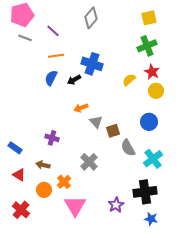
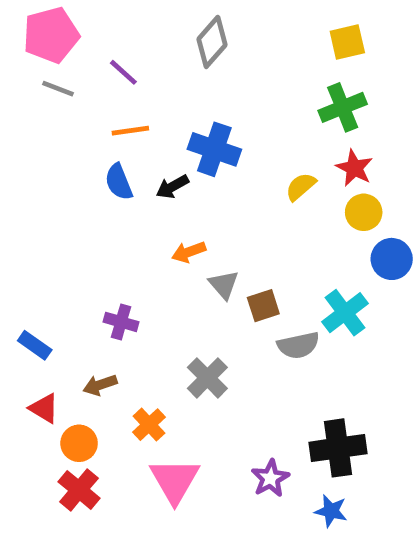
blue semicircle: (51, 78) -> (119, 182), turned -49
blue circle: (149, 122) -> (392, 259), moved
gray semicircle: (128, 148) -> (298, 345), turned -72
cyan cross: (153, 159) -> (345, 313), moved
brown arrow: (43, 165) -> (100, 385), turned -32
orange circle: (44, 190) -> (79, 443), moved
red cross: (21, 210) -> (79, 490), moved
blue star: (151, 219) -> (331, 511), moved

